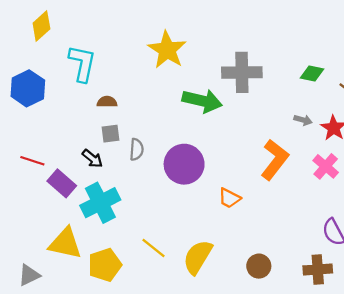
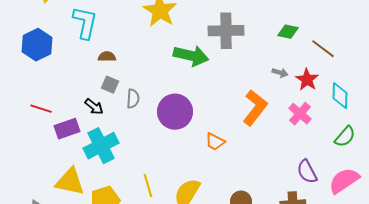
gray square: (110, 134) -> (110, 85), turned 30
purple rectangle: (62, 183) -> (67, 129), turned -60
yellow line: (154, 248) -> (148, 186), turned 35

